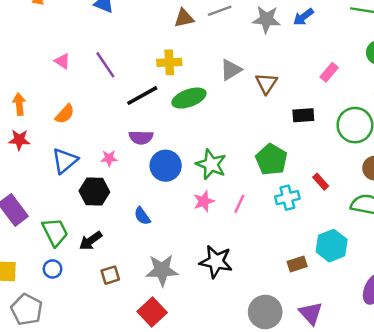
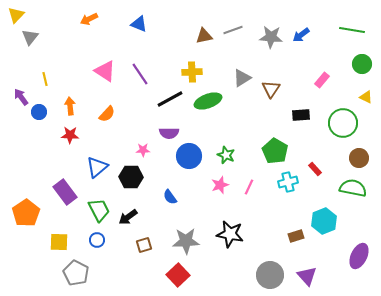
pink triangle: (62, 61) -> (105, 71), size x1.6
blue triangle: (65, 161) -> (97, 167), moved
green star: (211, 164) -> (226, 155), size x0.7

